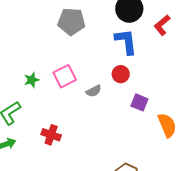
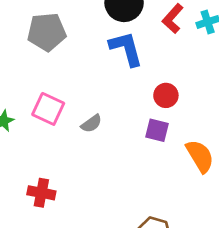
red circle: (121, 74) -> (166, 95), moved
pink square: (65, 76) -> (48, 109), turned -30

